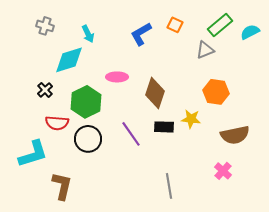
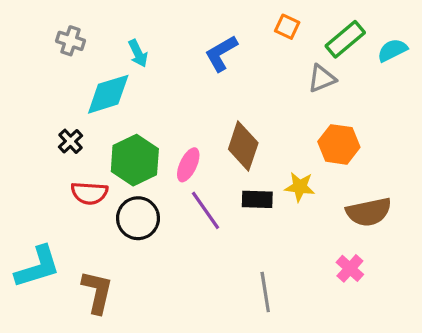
orange square: (175, 25) -> (287, 27), moved
pink ellipse: (117, 77) -> (188, 165), moved, turned -65
cyan L-shape: (33, 154) -> (38, 267), moved

